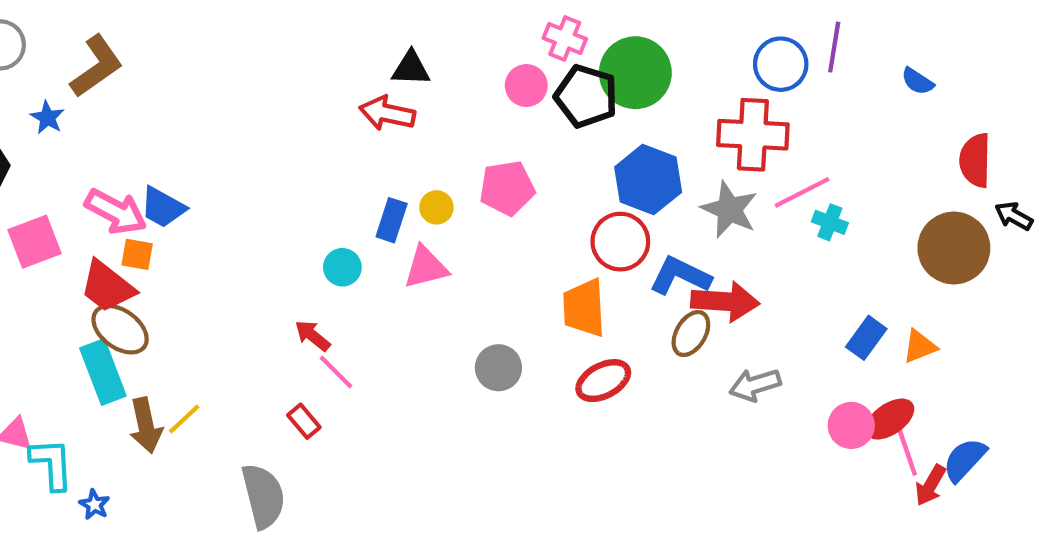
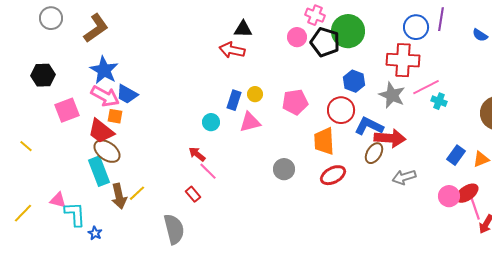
blue star: (47, 118) -> (104, 70), moved, size x1.8
blue hexagon: (648, 180) -> (354, 81), size x0.7
pink pentagon: (507, 188) -> (295, 102), moved

